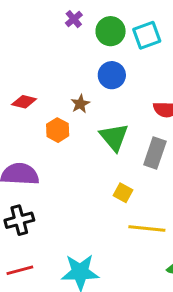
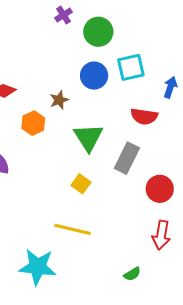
cyan square: (147, 35) -> (131, 67), moved
yellow square: (123, 193) -> (81, 184), moved
yellow line: (147, 229) -> (72, 229), moved

